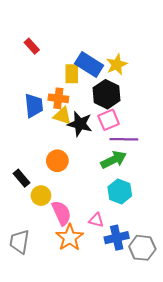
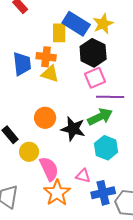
black star: (80, 124) -> (73, 129), moved

